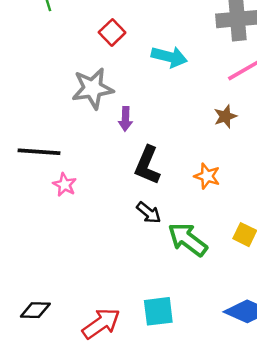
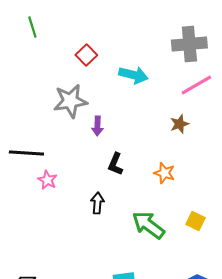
black L-shape: (147, 165) -> (115, 164), size x0.7
black arrow: (149, 213) -> (97, 203), moved, turned -125

